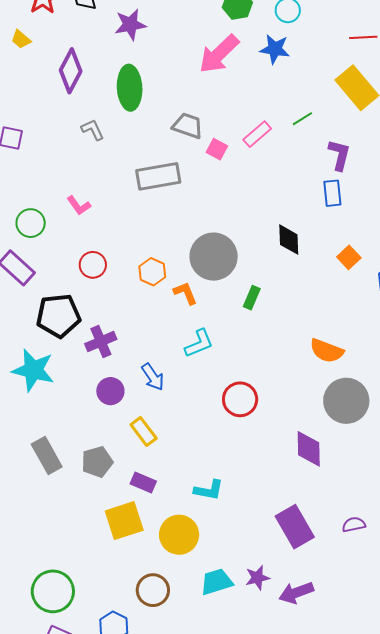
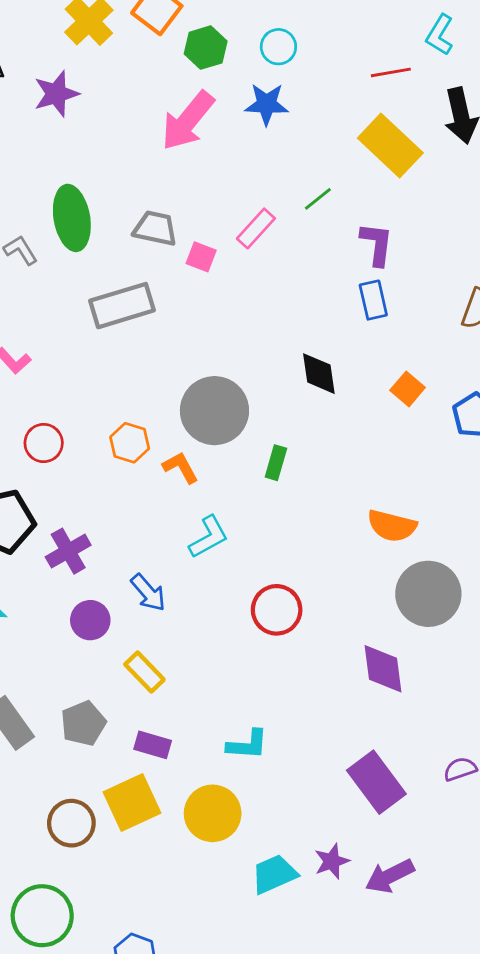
green ellipse: (130, 88) -> (72, 218), moved
brown circle: (153, 590) -> (71, 823), moved

